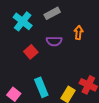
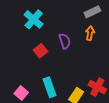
gray rectangle: (52, 13) -> (92, 12), moved
purple semicircle: (54, 41) -> (65, 41), turned -112

